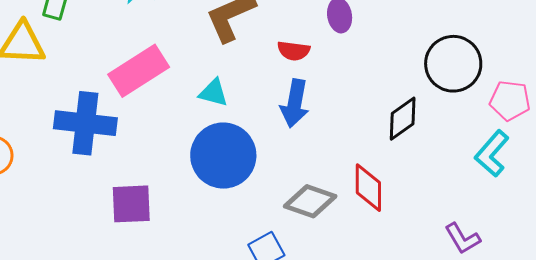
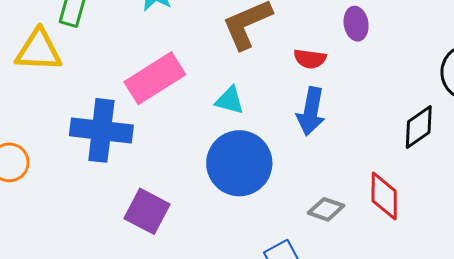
gray diamond: (310, 201) -> (326, 209), size x0.7
purple square: (131, 204) -> (147, 211), turned 30

